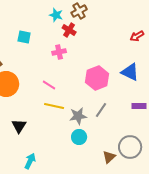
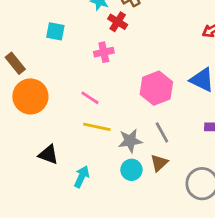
gray line: (101, 110) -> (162, 132), turned -63
black triangle: (19, 126) -> (48, 155), turned -42
brown triangle: (109, 157) -> (159, 163), moved
cyan arrow: (30, 161) -> (82, 177), moved

